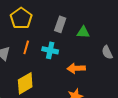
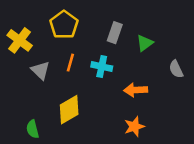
green triangle: (83, 32) -> (145, 43), turned -40

